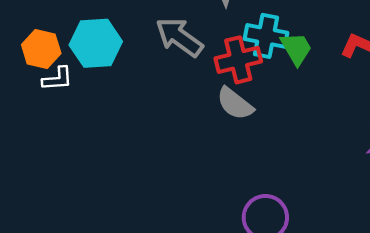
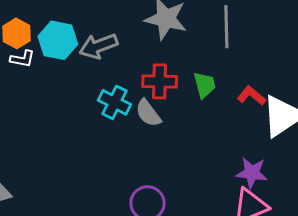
cyan cross: (266, 36) -> (115, 102), moved
gray arrow: (179, 37) -> (98, 46), moved, turned -72

